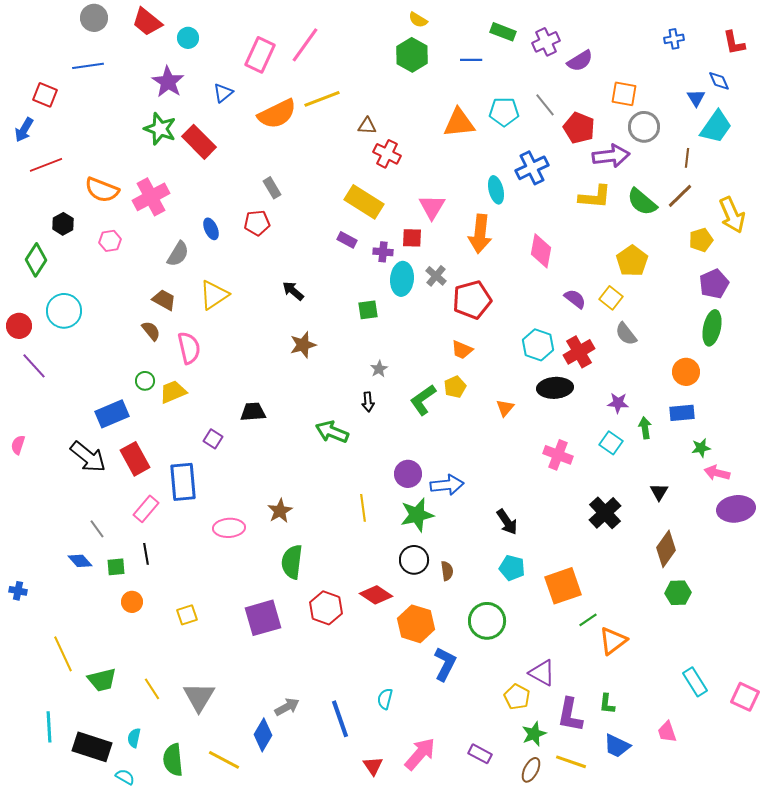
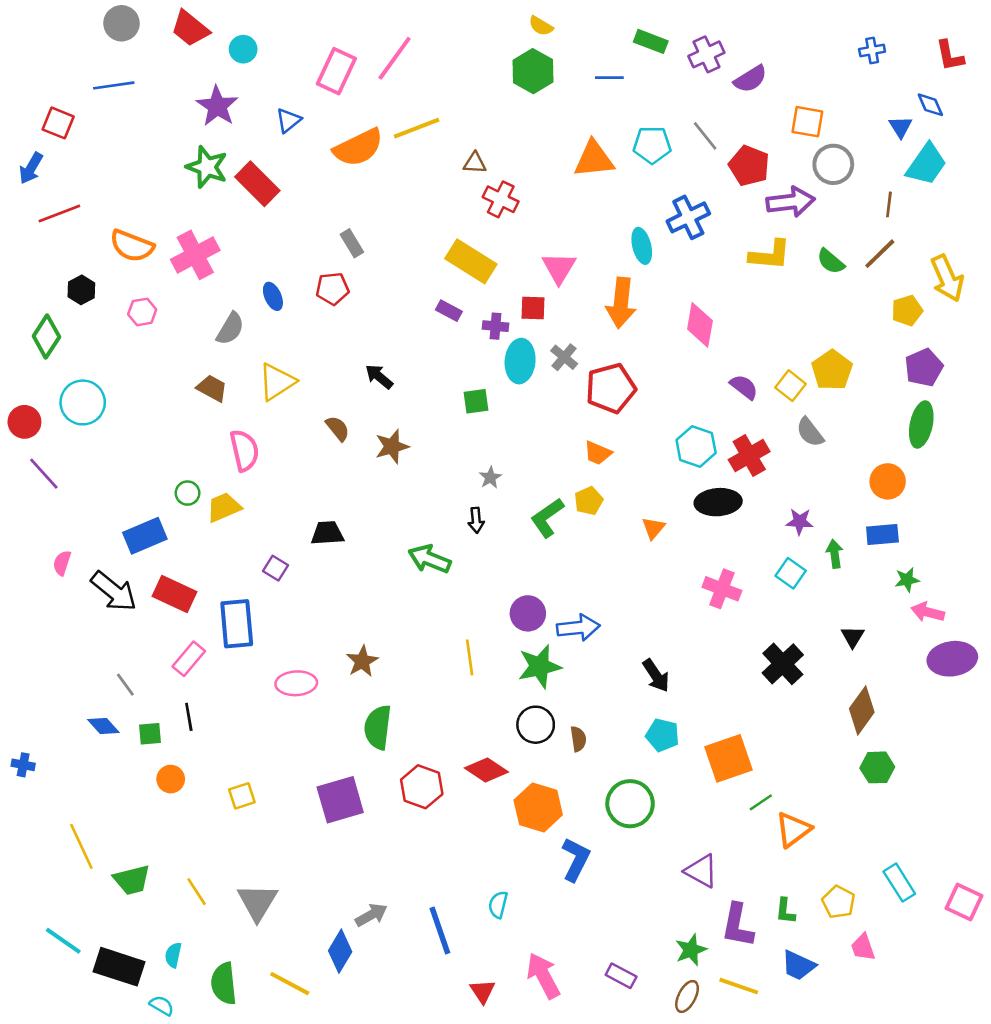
green semicircle: (642, 202) -> (831, 261), size x0.7
yellow pentagon: (632, 261) -> (832, 370), moved
brown semicircle: (151, 331) -> (338, 428), moved
pink semicircle: (18, 445) -> (62, 563), moved
red rectangle: (135, 459) -> (175, 594), turned -36
yellow pentagon: (517, 697) -> (838, 902), moved
cyan line: (49, 727) -> (63, 941), turned -52
pink arrow: (420, 754) -> (543, 976), turned -69

